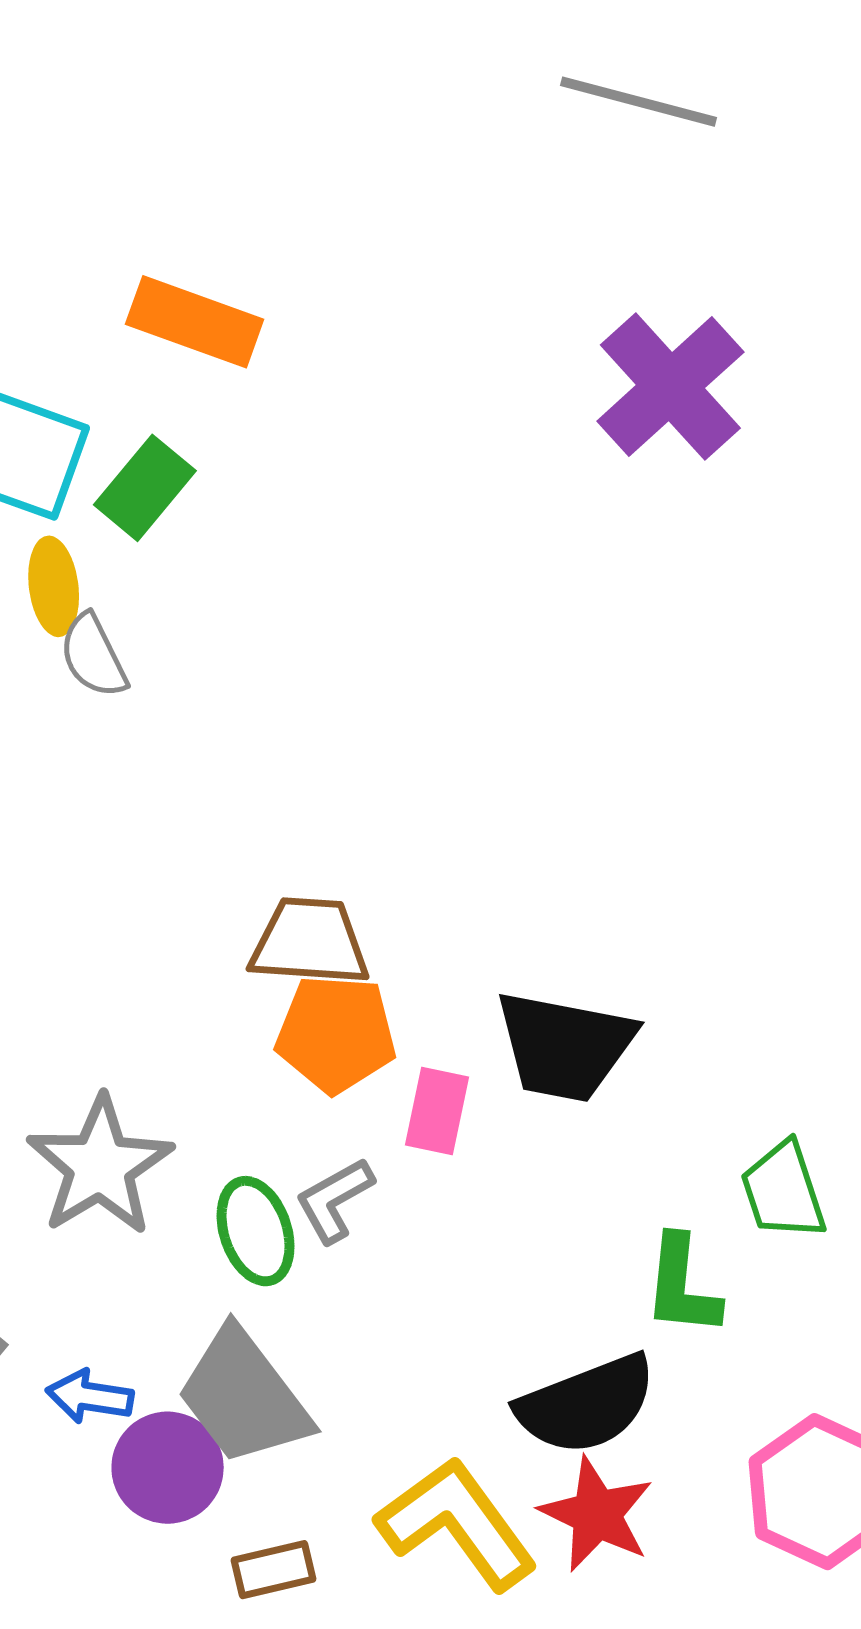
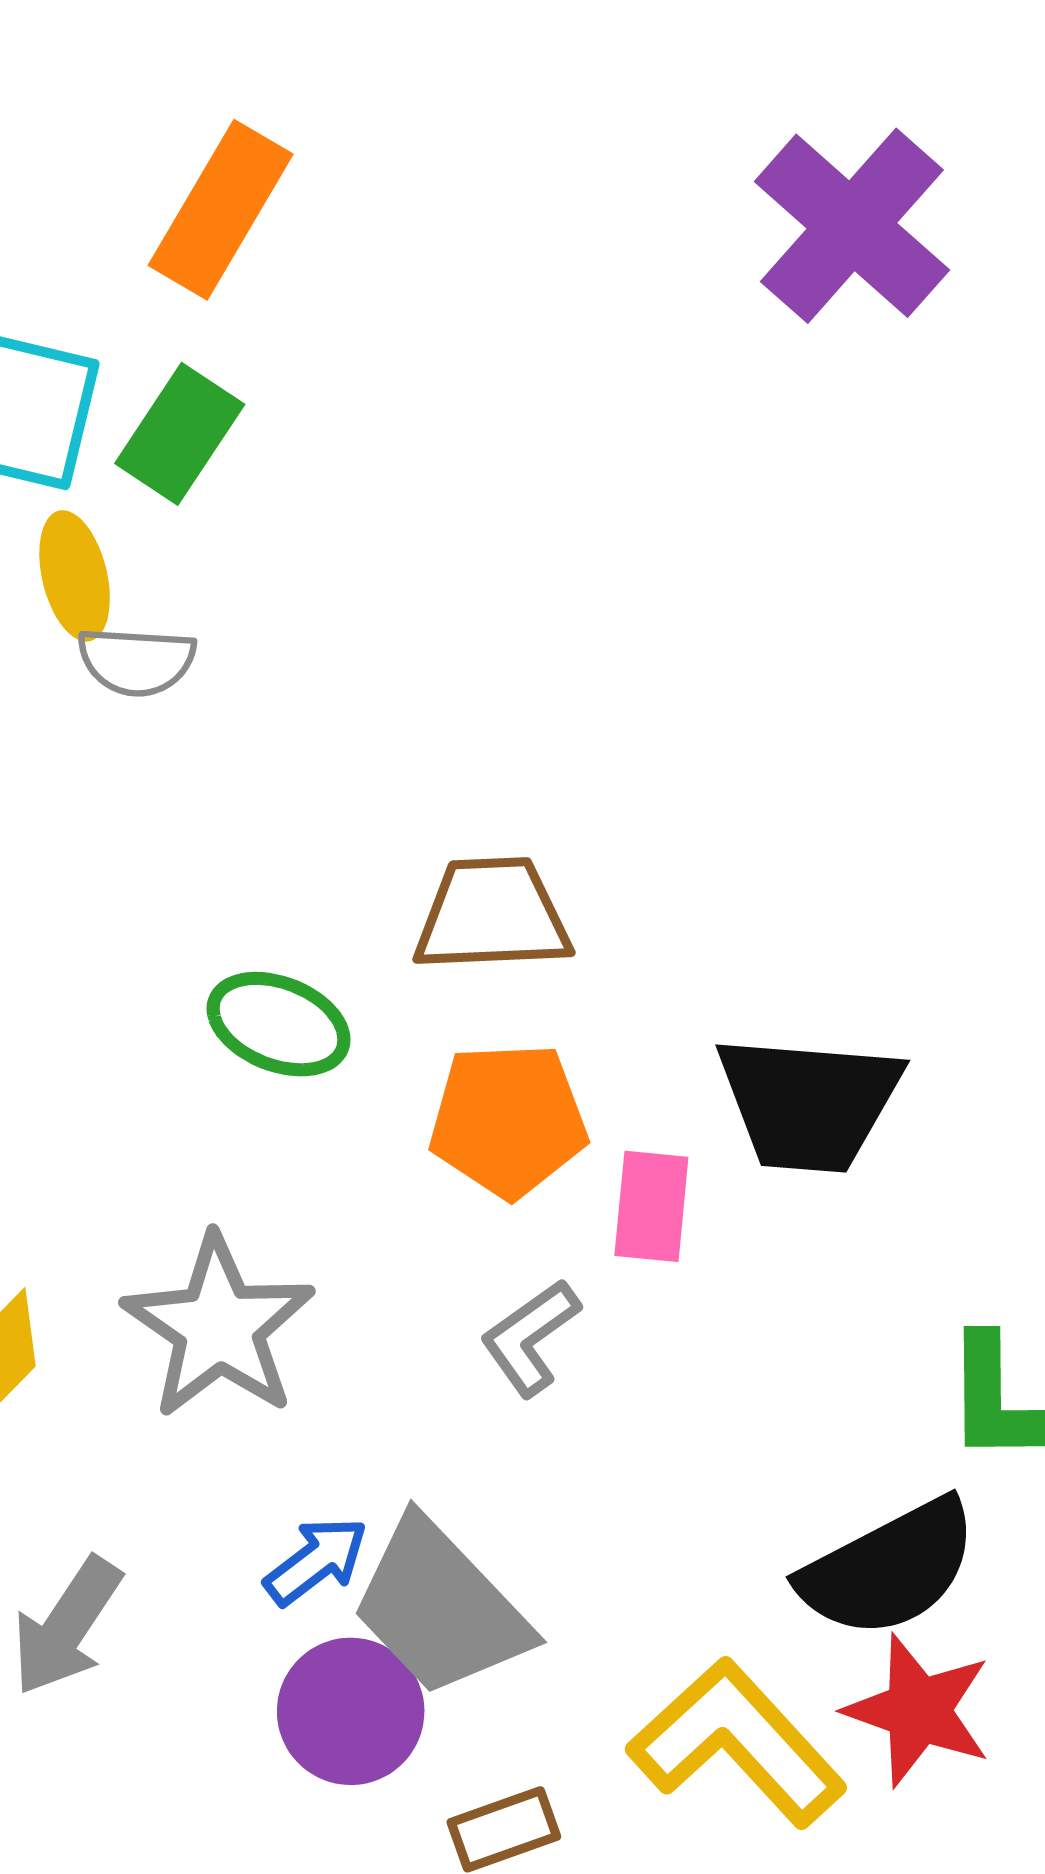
orange rectangle: (195, 322) -> (221, 210), turned -73
gray semicircle: (93, 656) -> (136, 661), turned -54
brown trapezoid: (309, 942) -> (492, 915), moved
green ellipse: (256, 1231) -> (279, 1024), moved, turned -44
blue arrow: (90, 1397) -> (316, 1561), moved, turned 140

